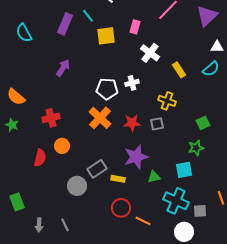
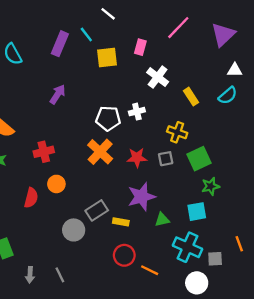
green square: (203, 123) -> (199, 159), moved, size x1.5

